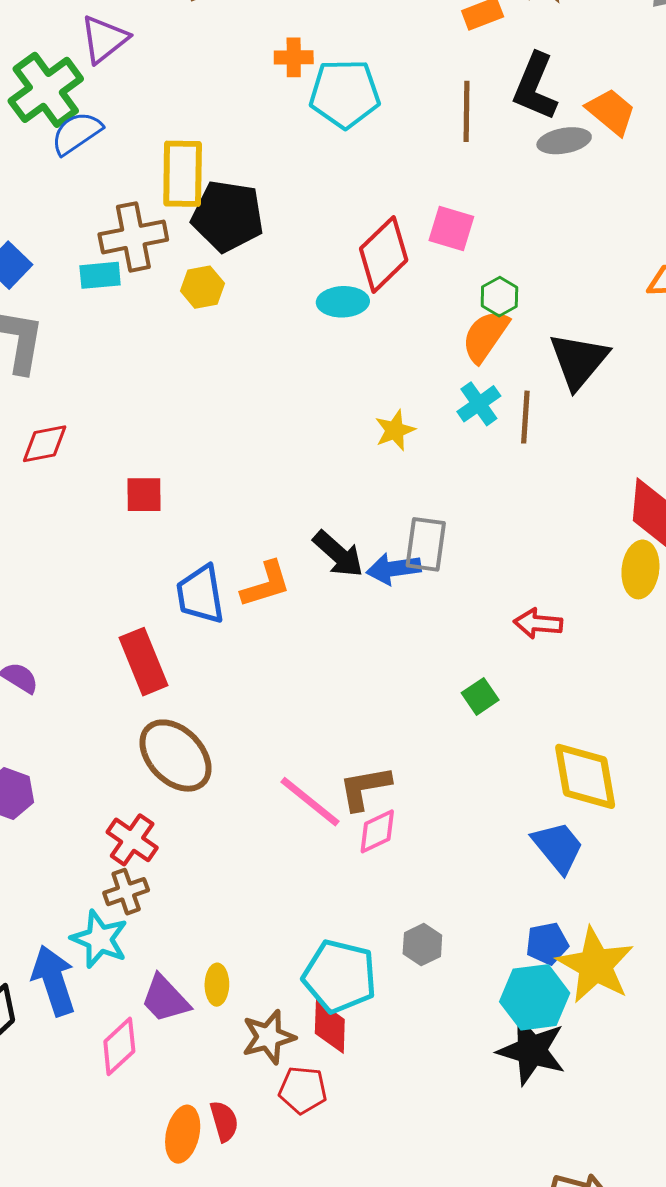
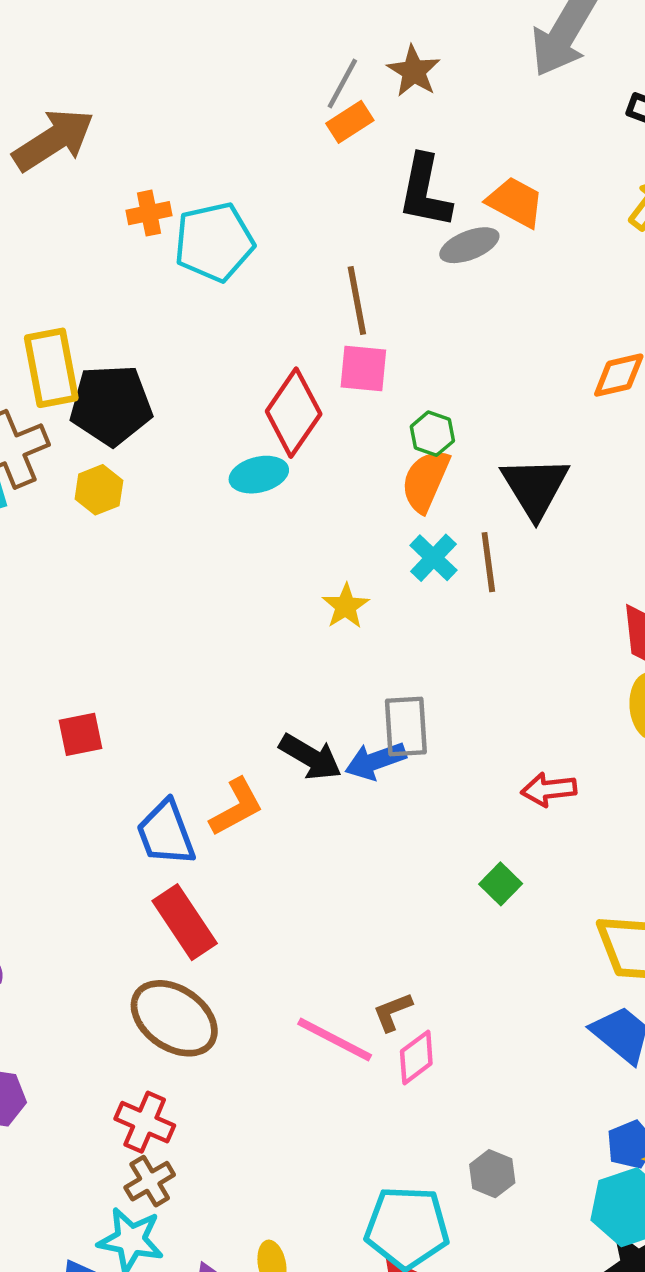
brown line: (466, 111) -> (357, 300), moved
red rectangle: (143, 662) -> (185, 922), moved
brown L-shape: (365, 788) -> (393, 1012), size x0.7

